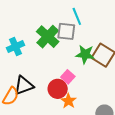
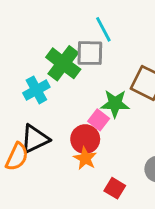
cyan cross: (16, 47) -> (36, 90), moved
green star: (85, 54) -> (115, 104), moved
orange star: (68, 101) -> (85, 158), moved

